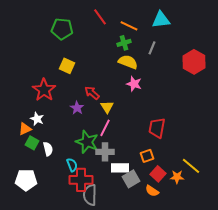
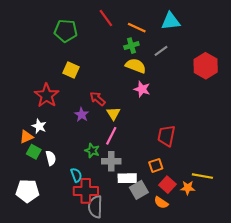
gray line: (152, 48) -> (161, 51), turned 32
green star: (87, 142) -> (92, 151), size x0.6
yellow line: (191, 166) -> (202, 176), turned -30

